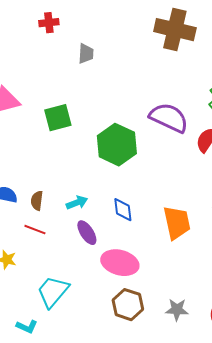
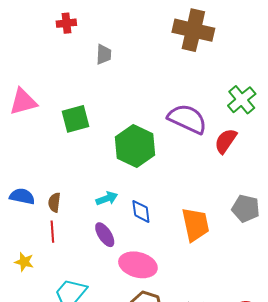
cyan arrow: (77, 203) -> (107, 198), moved
red line: (35, 230) -> (52, 232), turned 65

